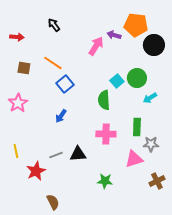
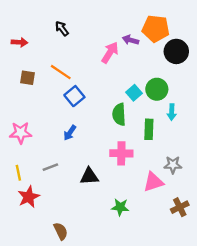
cyan arrow: (150, 98) -> (172, 112), turned -56
pink star: (18, 103) -> (21, 133), moved, turned 30
green rectangle: (137, 127) -> (149, 129), moved
gray line: (56, 155) -> (50, 167), moved
red star: (36, 171) -> (29, 197), moved

